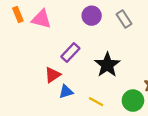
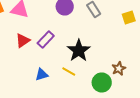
red triangle: (53, 75) -> (23, 40), moved
yellow line: (96, 102) -> (69, 72), moved

